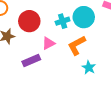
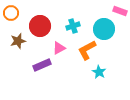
cyan circle: (84, 17) -> (104, 29), moved

